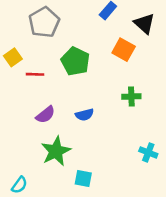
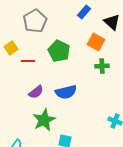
green cross: (131, 96) -> (102, 66), moved
blue semicircle: (84, 115) -> (66, 92), size x1.5

